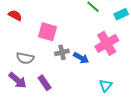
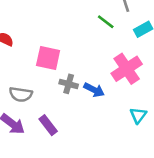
gray cross: (62, 52) -> (69, 84), turned 32
cyan triangle: (106, 85) -> (138, 115), moved

